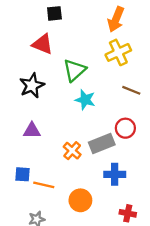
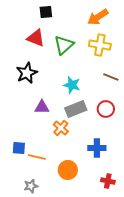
orange arrow: (116, 19) -> (98, 17), turned 35
yellow cross: (118, 52) -> (100, 45), turned 35
green triangle: (75, 70) -> (64, 45), moved
purple triangle: (32, 131) -> (42, 107), moved
gray rectangle: (102, 144) -> (76, 109), moved

